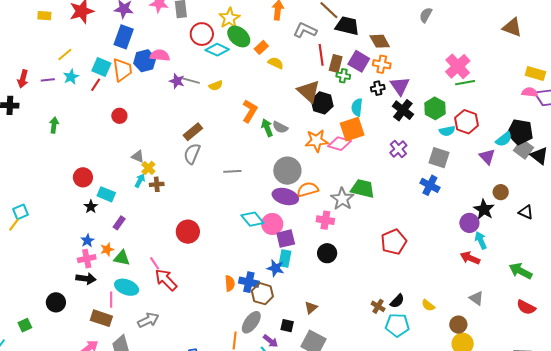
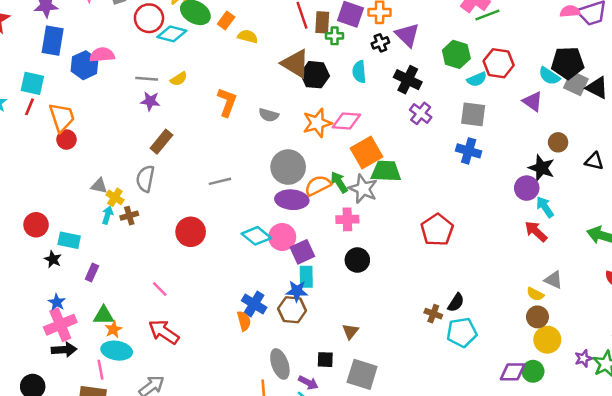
orange trapezoid: (122, 70) -> (62, 117), moved
purple star: (177, 81) -> (150, 101), moved
black cross: (403, 110) -> (408, 80), moved
green arrow: (267, 128) -> (339, 182), moved
orange square: (352, 129) -> (366, 152), moved
cyan semicircle: (504, 139) -> (549, 76), turned 84
gray semicircle: (192, 154) -> (145, 179), moved
red circle: (188, 232) -> (191, 232), moved
orange star: (107, 249) -> (113, 329), moved
red arrow: (470, 258) -> (536, 231), turned 30
pink cross: (87, 259) -> (60, 325), size x1.4
pink line: (155, 263) -> (160, 289), moved
blue cross: (249, 282) -> (254, 304), moved, turned 30
brown hexagon: (262, 294) -> (292, 310), moved
yellow semicircle: (428, 305) -> (535, 294), moved
gray ellipse: (251, 322) -> (280, 364), turned -45

